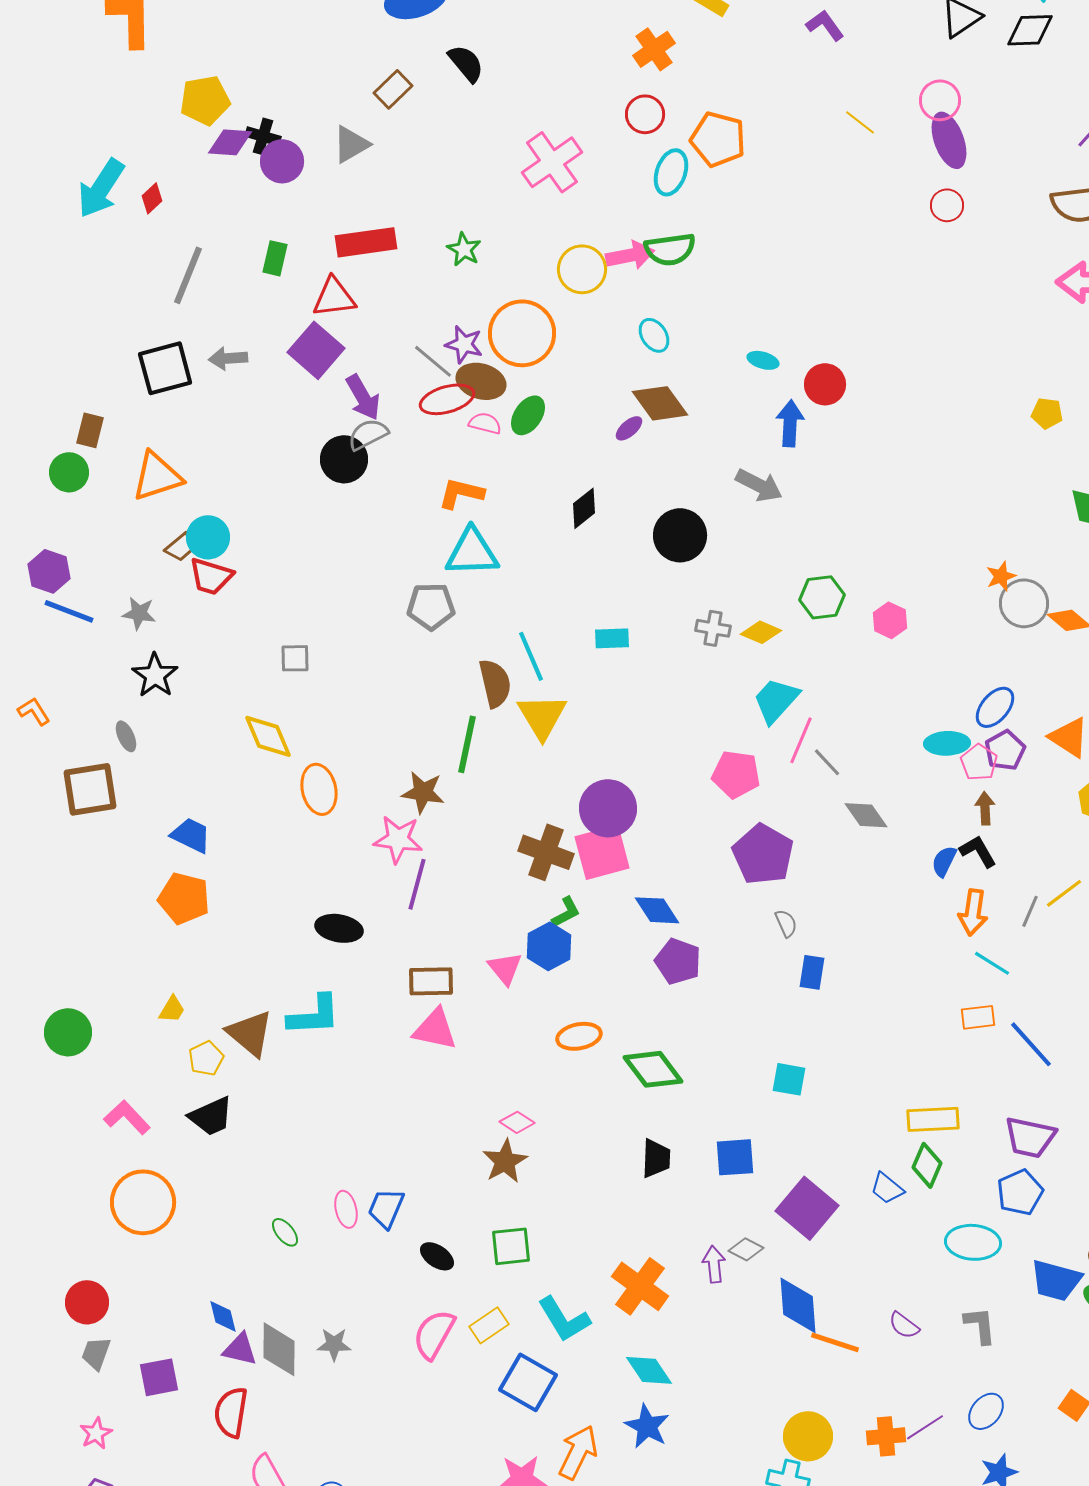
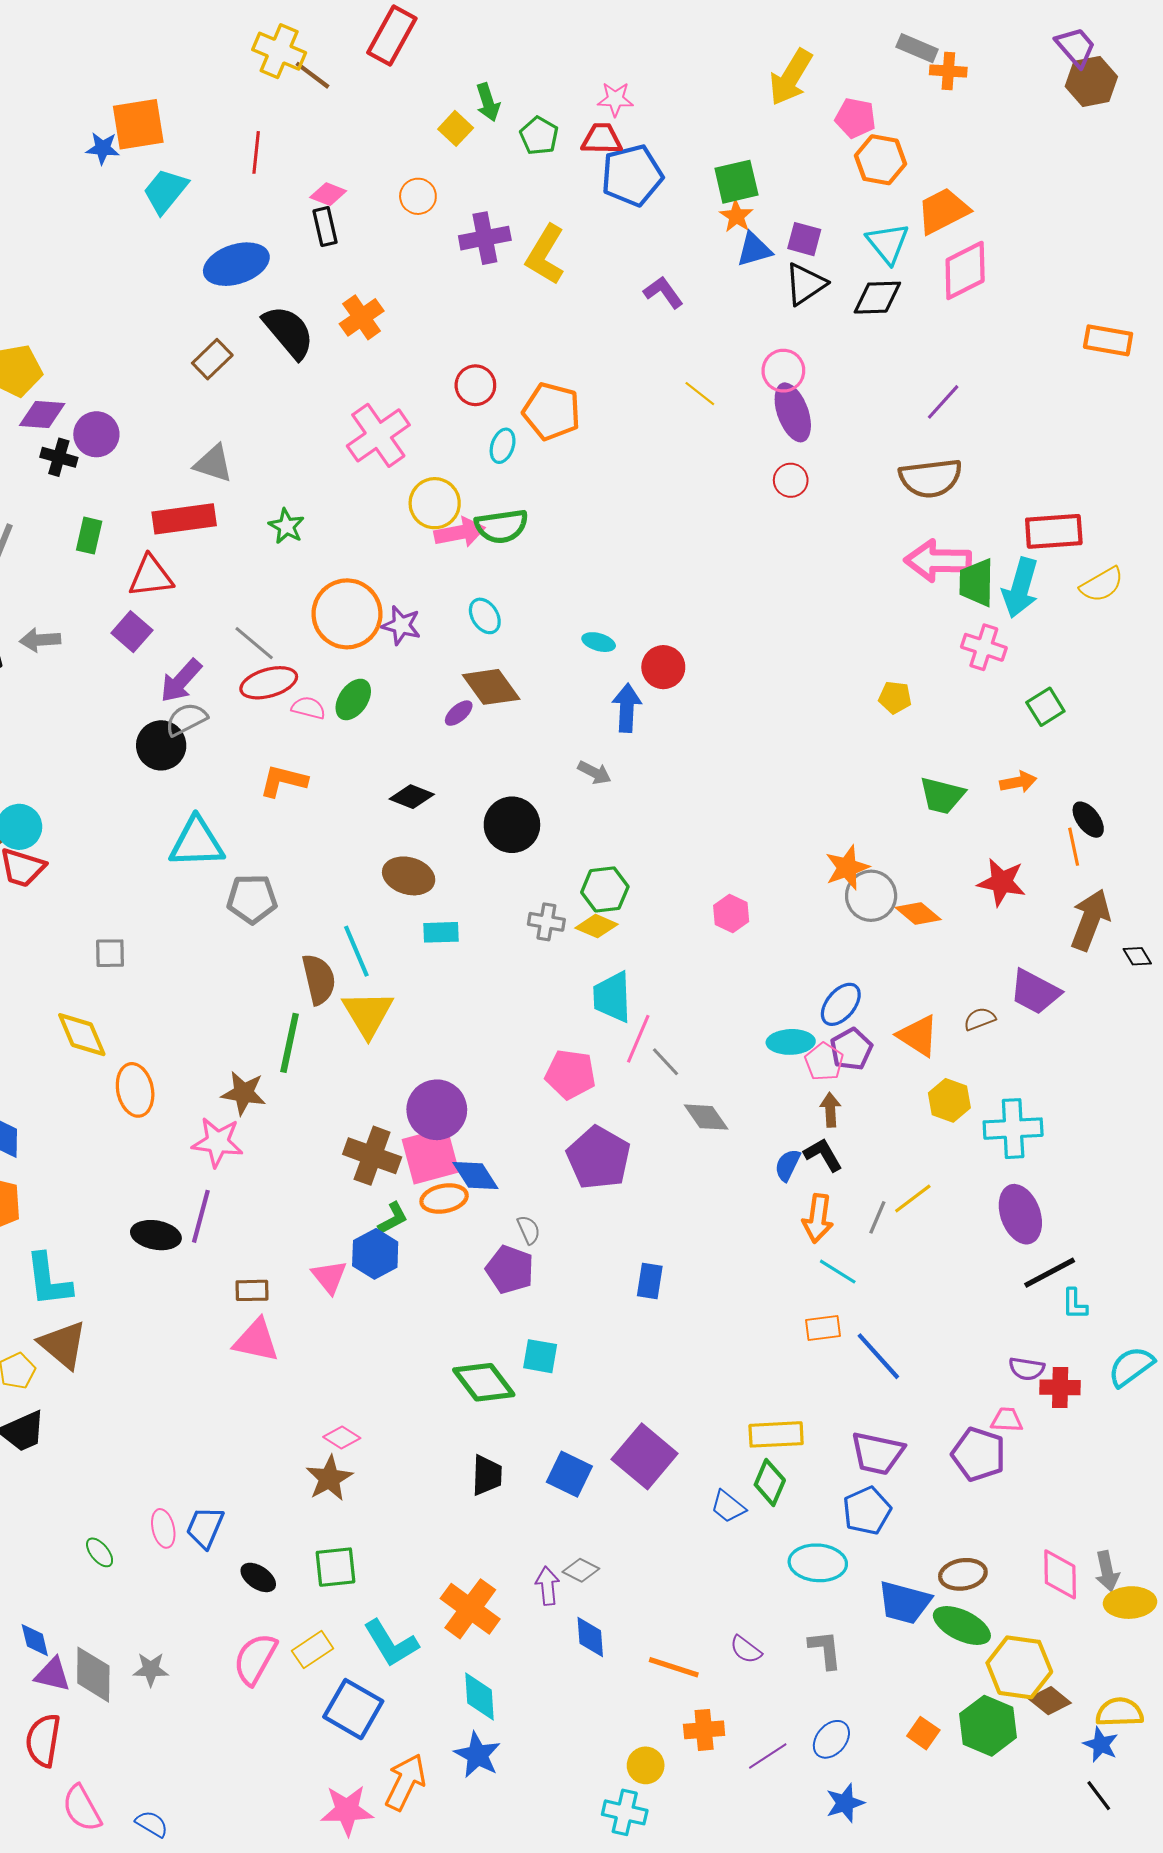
orange cross: (654, 49) -> (362, 317), moved
black semicircle: (466, 63) -> (289, 332), size x1.4
black cross: (263, 136) -> (59, 457), moved
gray triangle: (351, 144) -> (213, 464), moved, turned 48
cyan ellipse: (671, 172) -> (503, 446), size x0.7
yellow circle: (582, 269) -> (435, 503), moved
purple star: (464, 344) -> (401, 625), moved
purple square: (316, 350) -> (132, 632), size x0.7
brown ellipse: (481, 381) -> (409, 876), moved
purple arrow: (363, 397) -> (181, 681), turned 72
gray arrow: (759, 485) -> (594, 773), size x0.7
black diamond: (584, 508) -> (412, 797), turned 60
cyan triangle: (472, 552) -> (197, 843), moved
orange star: (1001, 576) -> (847, 868), size x1.4
green hexagon: (822, 597) -> (605, 889), moved
cyan trapezoid: (776, 700) -> (612, 997), turned -44
purple line: (417, 884) -> (201, 1216), moved
blue diamond: (657, 910) -> (475, 1176), moved
gray semicircle: (786, 923) -> (529, 1230), moved
brown rectangle: (431, 981) -> (252, 1290), size x0.7
cyan L-shape: (314, 1015) -> (48, 1280), moved, turned 86
orange ellipse: (579, 1036) -> (444, 1199), moved
cyan square: (789, 1079) -> (540, 1356), moved
blue square: (735, 1157) -> (569, 1474), turned 30
purple square: (807, 1208) -> (645, 1456), moved
blue diamond: (798, 1305) -> (590, 1637), moved, size x0.7
cyan diamond: (649, 1370) -> (480, 1697), turned 30
yellow circle: (808, 1436) -> (646, 1765), size x0.7
orange cross: (886, 1436) -> (704, 1730), moved

